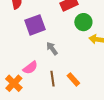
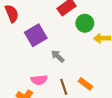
pink semicircle: (30, 68) -> (39, 80), turned 42

